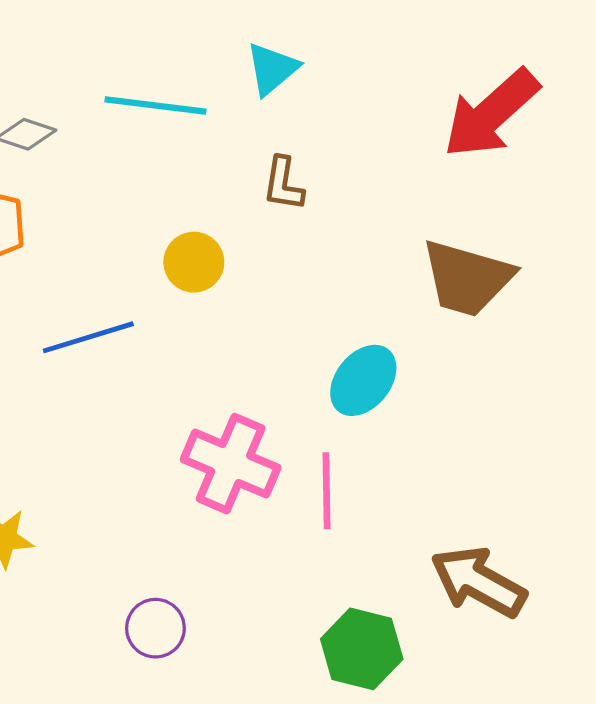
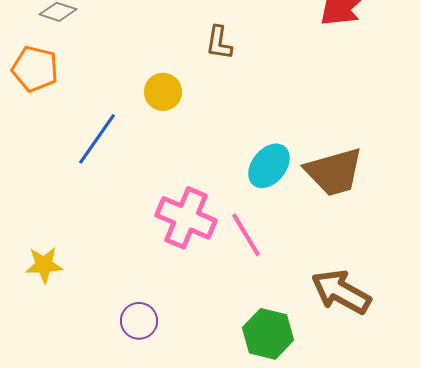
brown trapezoid: (467, 278) -> (334, 172), moved, turned -32
blue line: (88, 337) -> (97, 139), turned -38
pink line: (327, 491) -> (246, 235), turned -30

